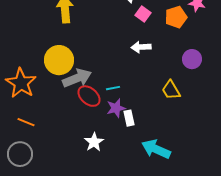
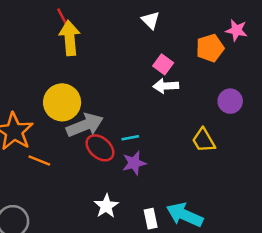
pink square: (143, 14) -> (163, 64), moved
white rectangle: (129, 118) -> (151, 219), moved
orange line: (26, 122) -> (39, 161), moved

